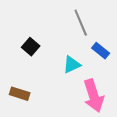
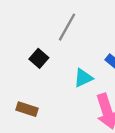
gray line: (81, 23) -> (67, 27), moved, turned 52

